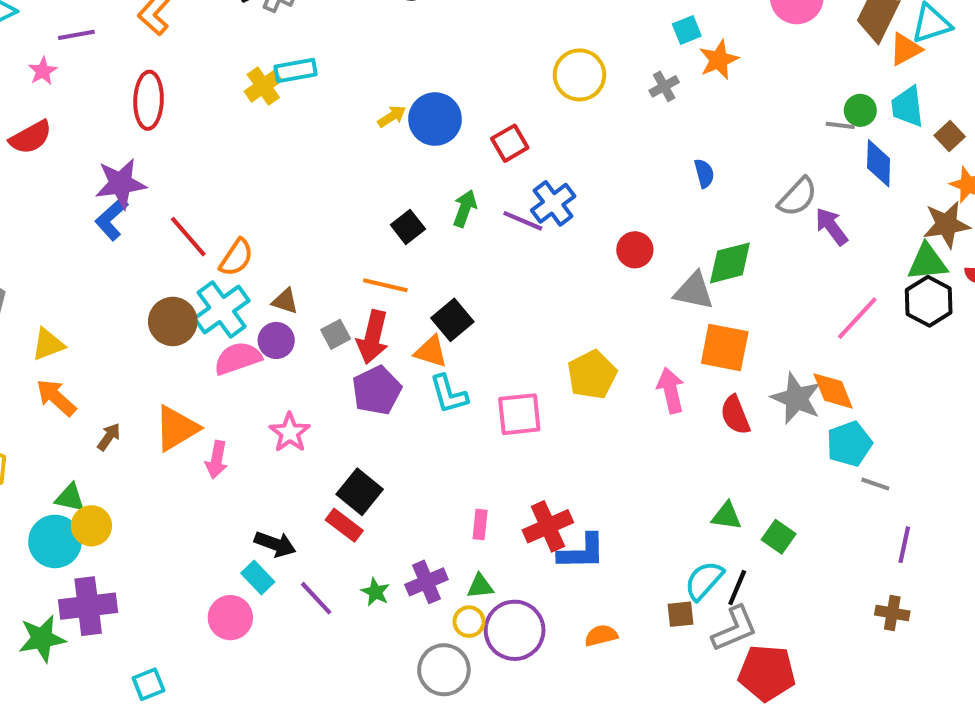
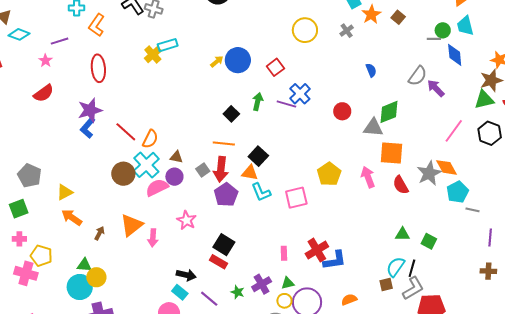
brown square: (950, 136) -> (398, 17), moved
black hexagon: (929, 301) -> (490, 133), moved
gray star: (796, 398) -> (429, 173), turned 30

